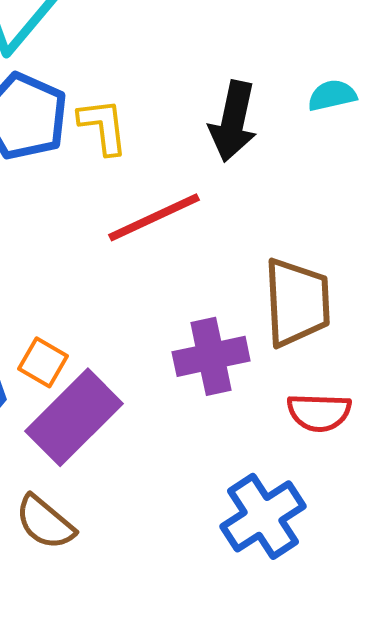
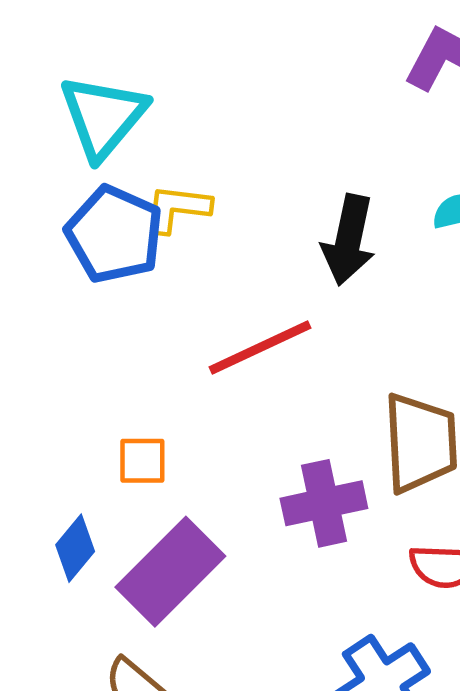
yellow L-shape: (103, 126) -> (177, 208), moved, turned -76
orange square: (43, 362) -> (142, 461), moved, turned -30

